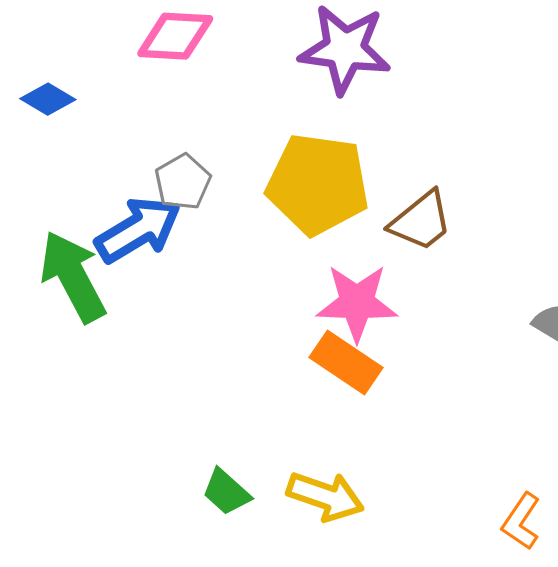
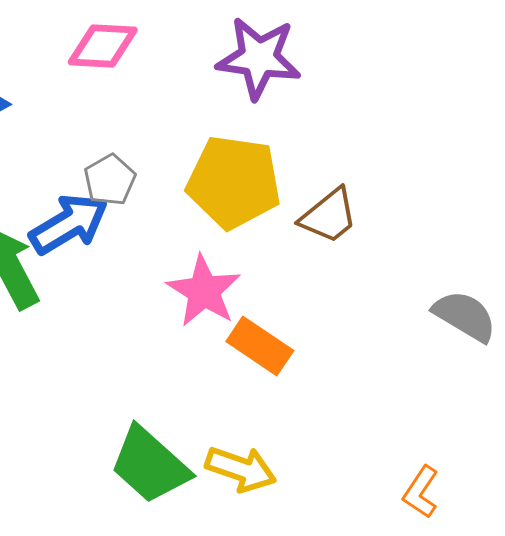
pink star: (357, 303) -> (204, 291), moved, turned 30
green trapezoid: (226, 492) -> (150, 465), size x1.8

